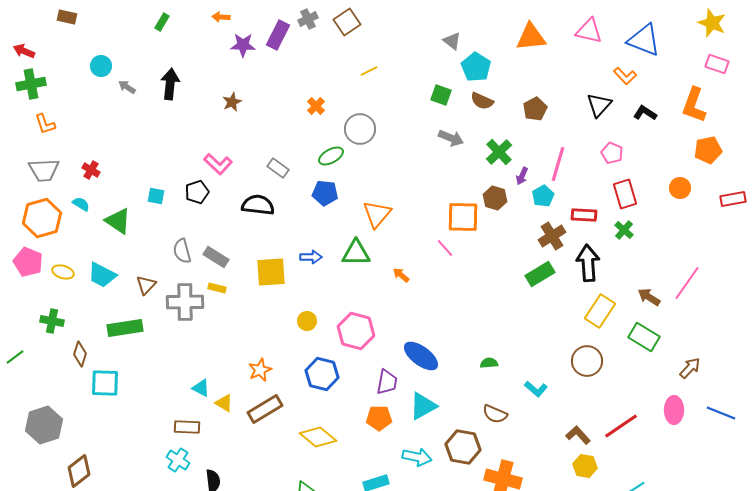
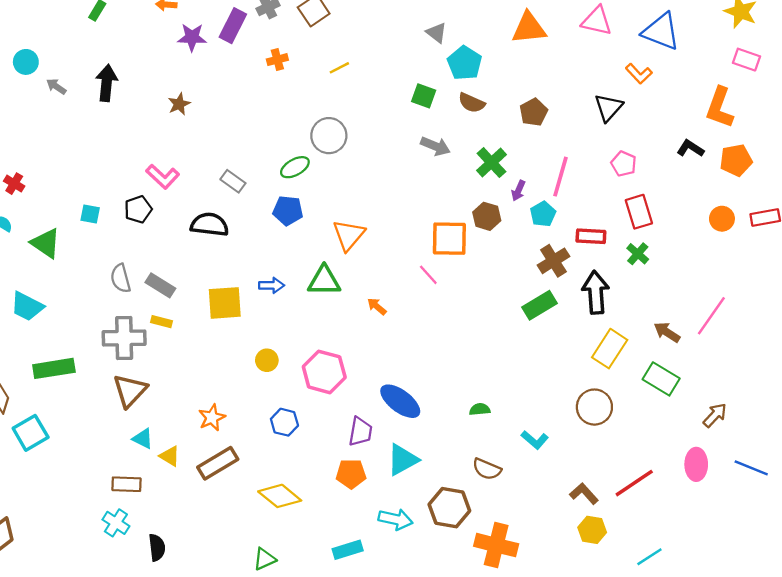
orange cross: (316, 106) -> (277, 60), moved, turned 30
black L-shape: (645, 113) -> (690, 148), moved
orange circle: (680, 188) -> (722, 219), moved
brown triangle: (146, 285) -> (130, 391), moved, size x1.5
blue hexagon: (322, 374) -> (284, 422), size x0.7
cyan square: (105, 383) -> (31, 433), turned -32

